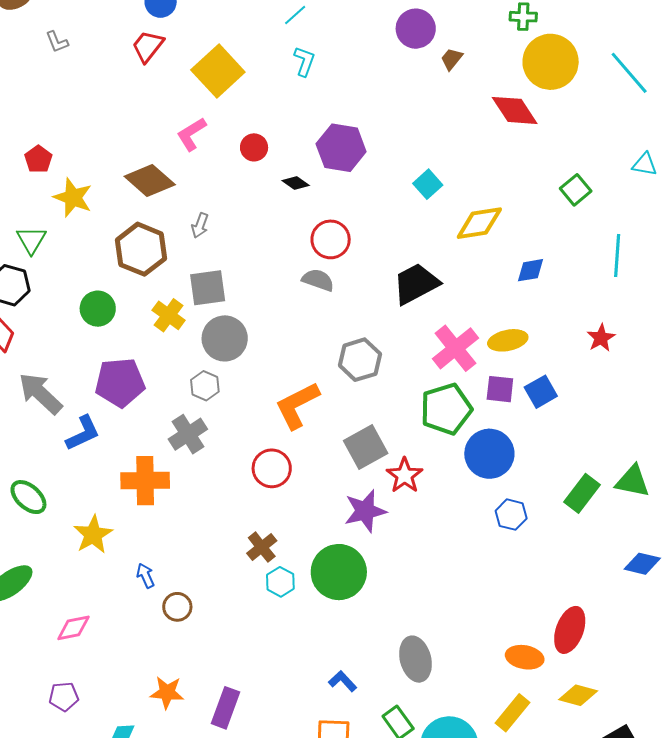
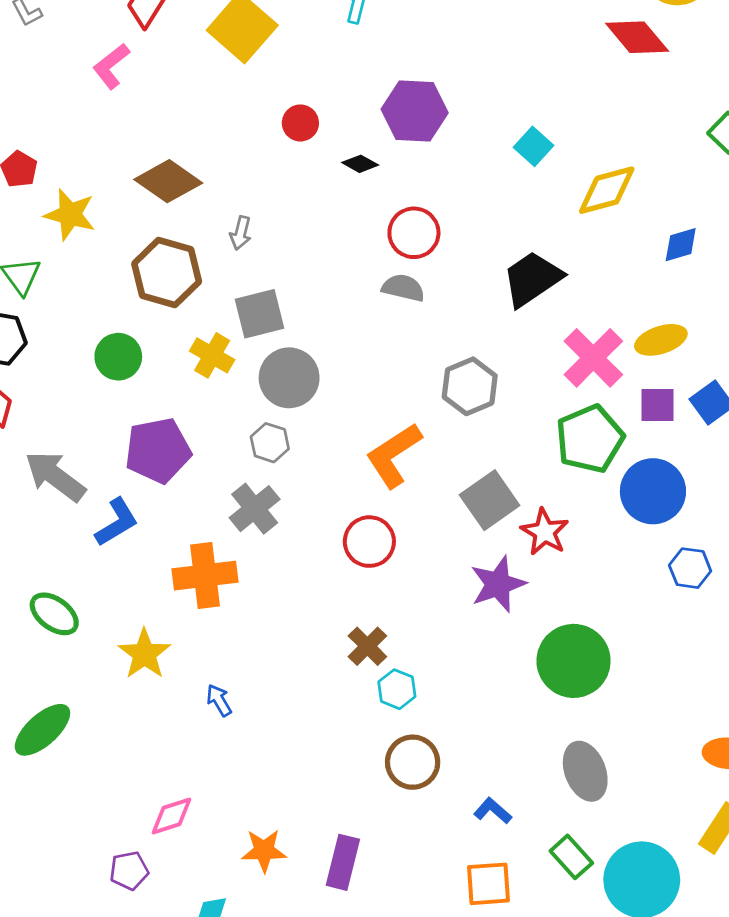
pink L-shape: (191, 134) -> (111, 66), moved
green circle: (339, 572) -> (574, 661), moved
brown circle: (177, 607) -> (413, 762), moved, size x1.4
pink diamond: (73, 628) -> (172, 816), moved

